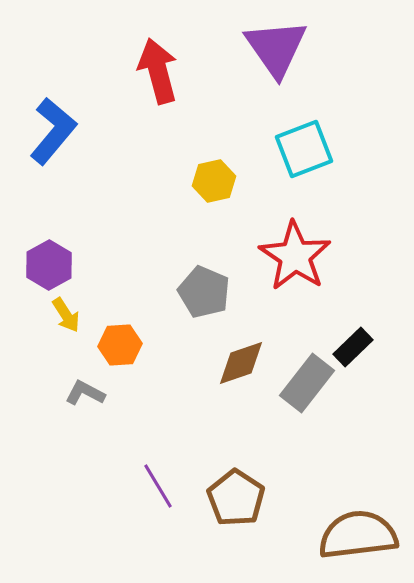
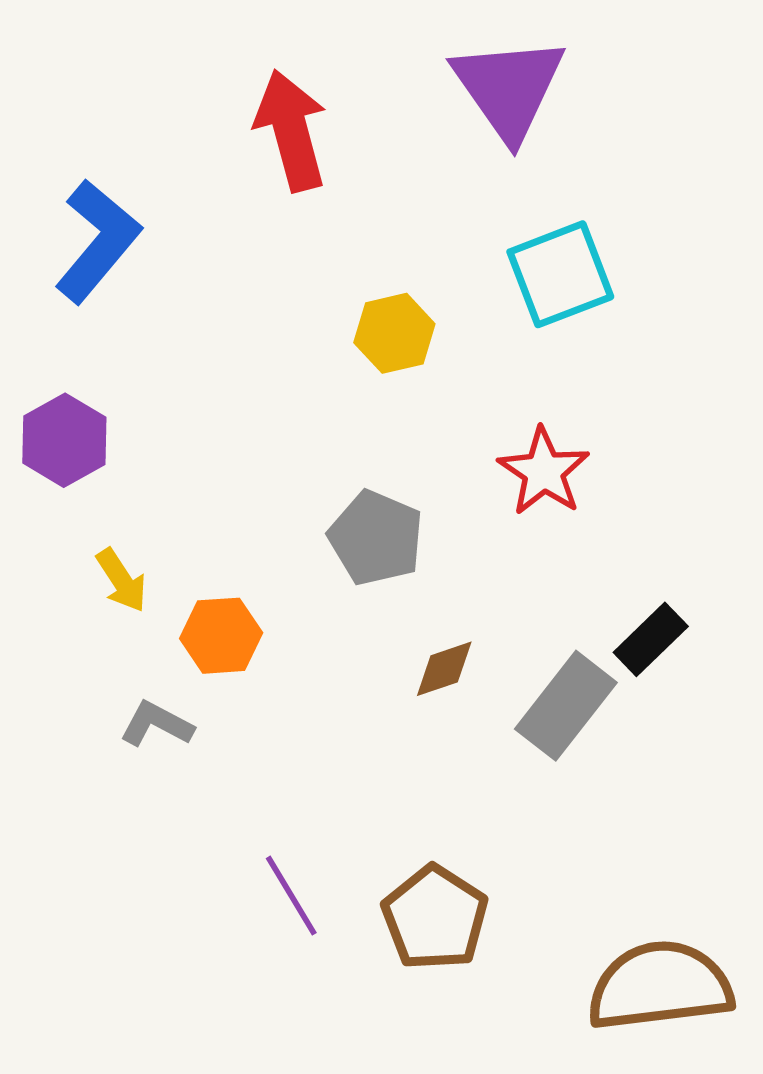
red star: (295, 256) -> (544, 472), size x0.7
purple hexagon: (49, 265) -> (64, 440), moved
brown diamond: (241, 363) -> (444, 669), size x0.7

